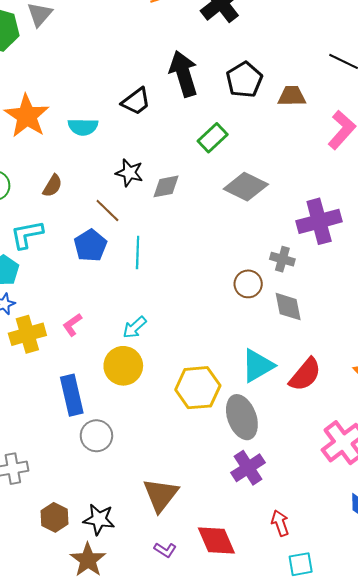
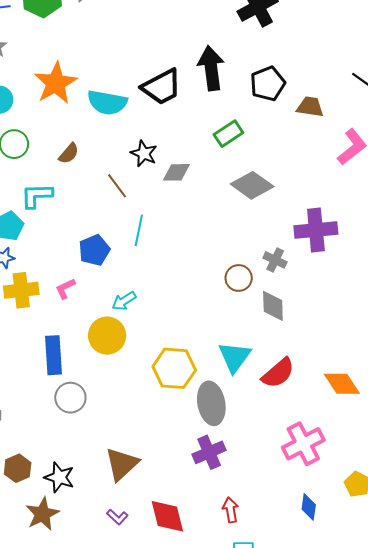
black trapezoid: (136, 101) -> (162, 87), size x1.4
cyan semicircle: (83, 127) -> (107, 102), size x1.4
blue pentagon: (90, 245) -> (94, 250), moved
cyan triangle: (258, 366) -> (235, 357), turned -33

